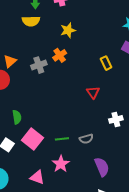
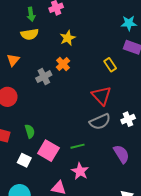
orange triangle: (10, 61) -> (13, 60), moved
red triangle: (93, 92) -> (101, 96), size x1.5
gray semicircle: (86, 139) -> (100, 122), moved, size x1.5
purple semicircle: (102, 167) -> (121, 154), moved

